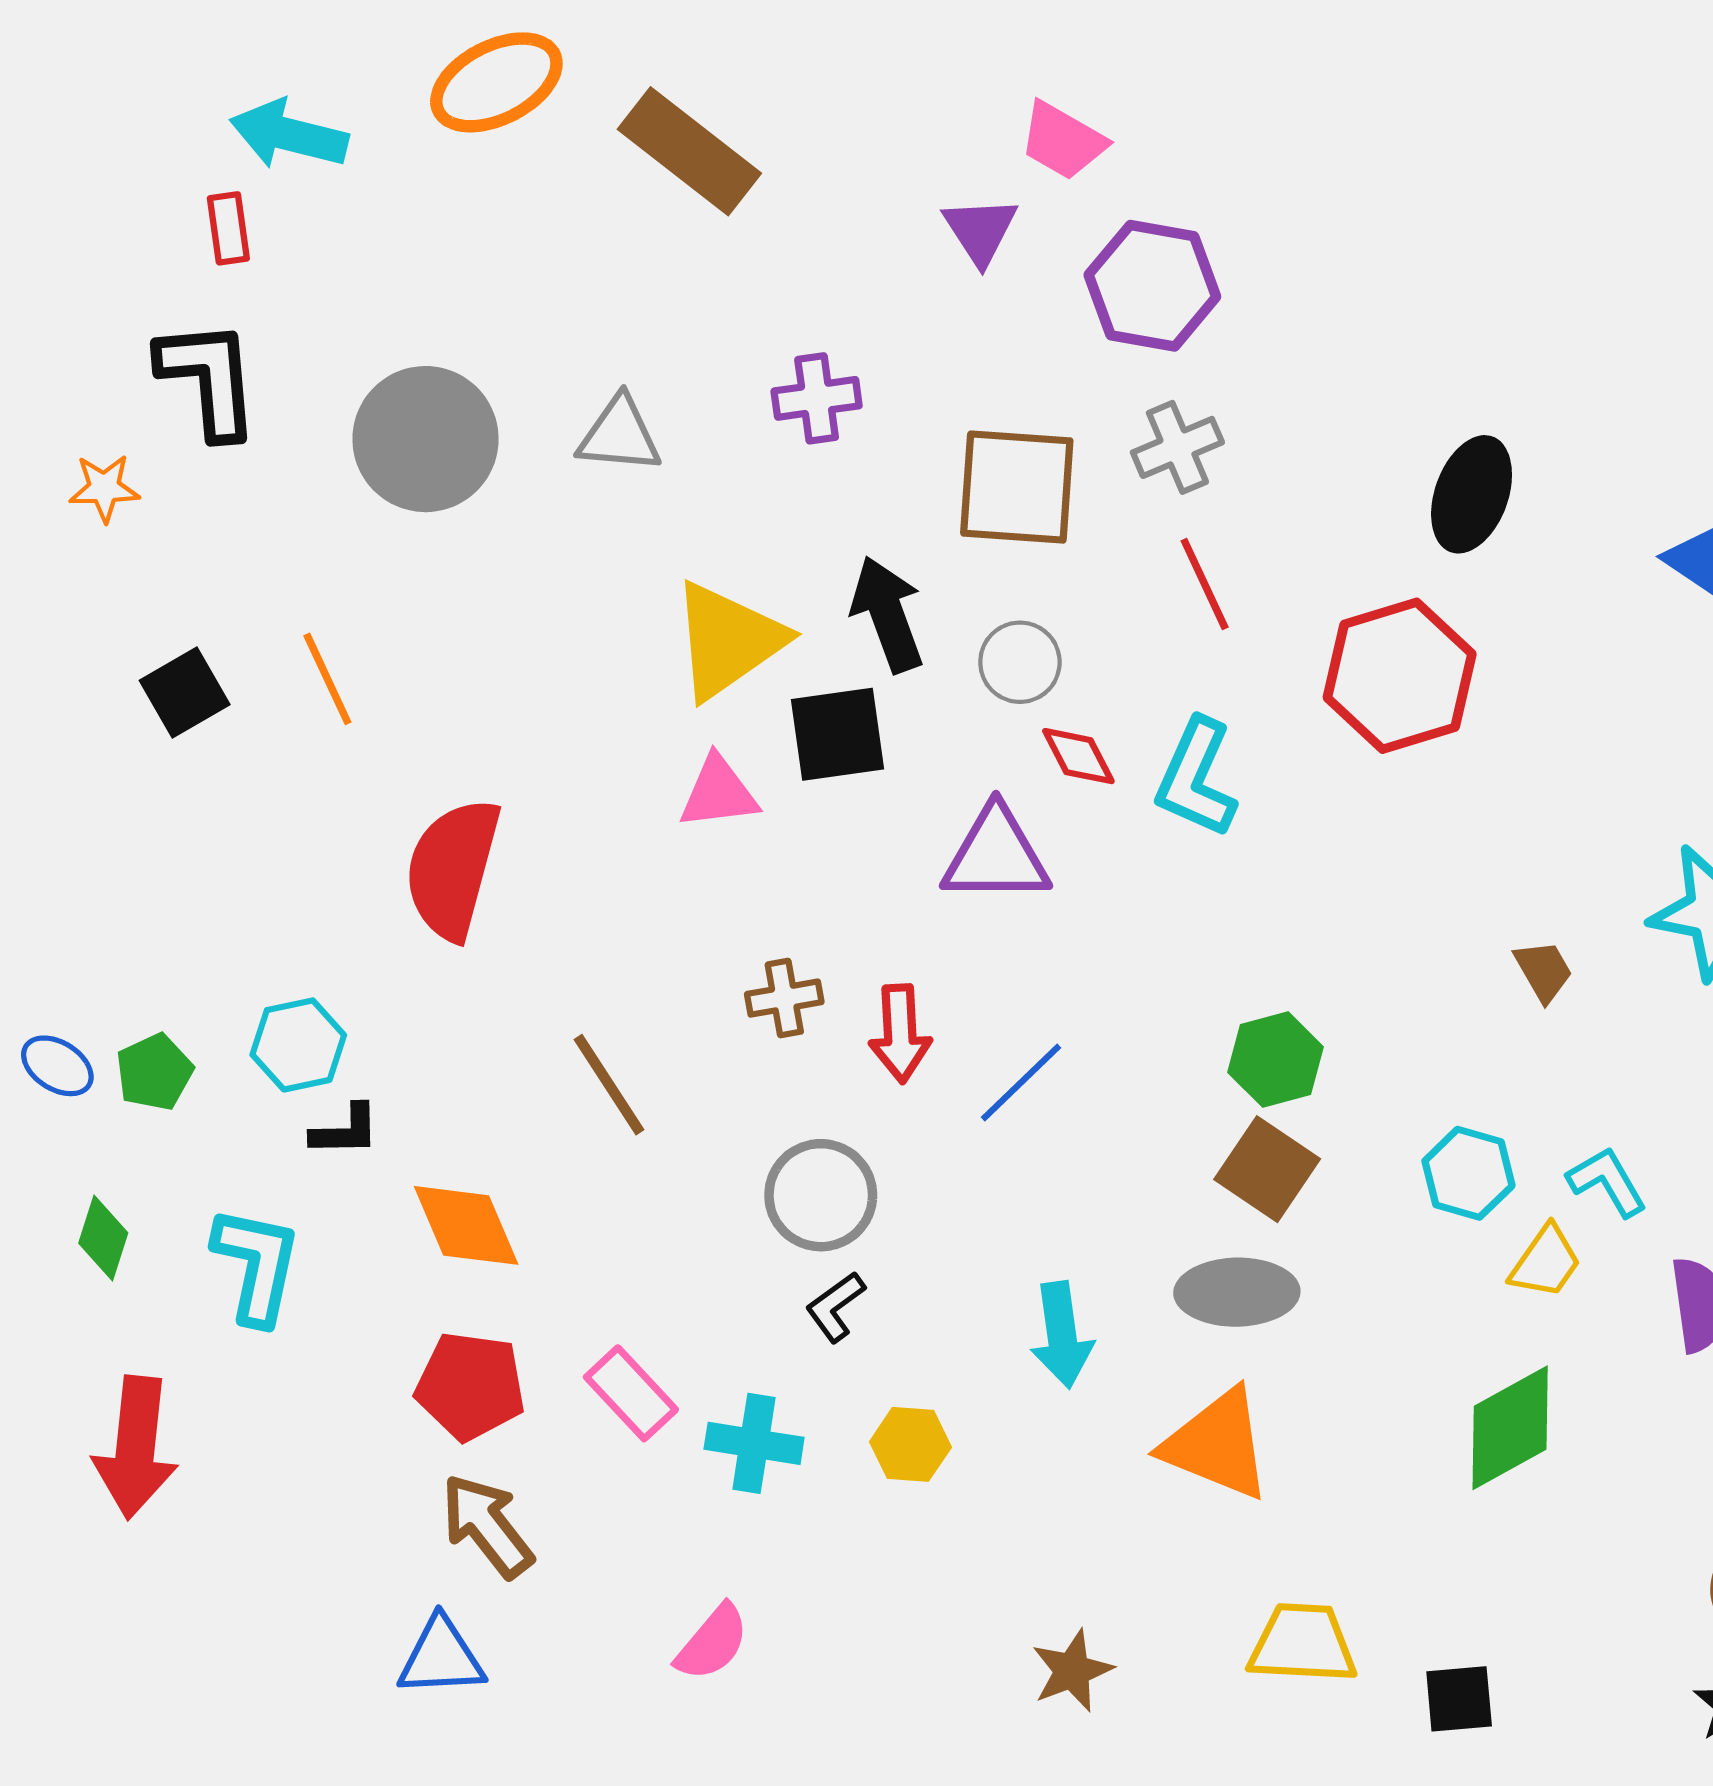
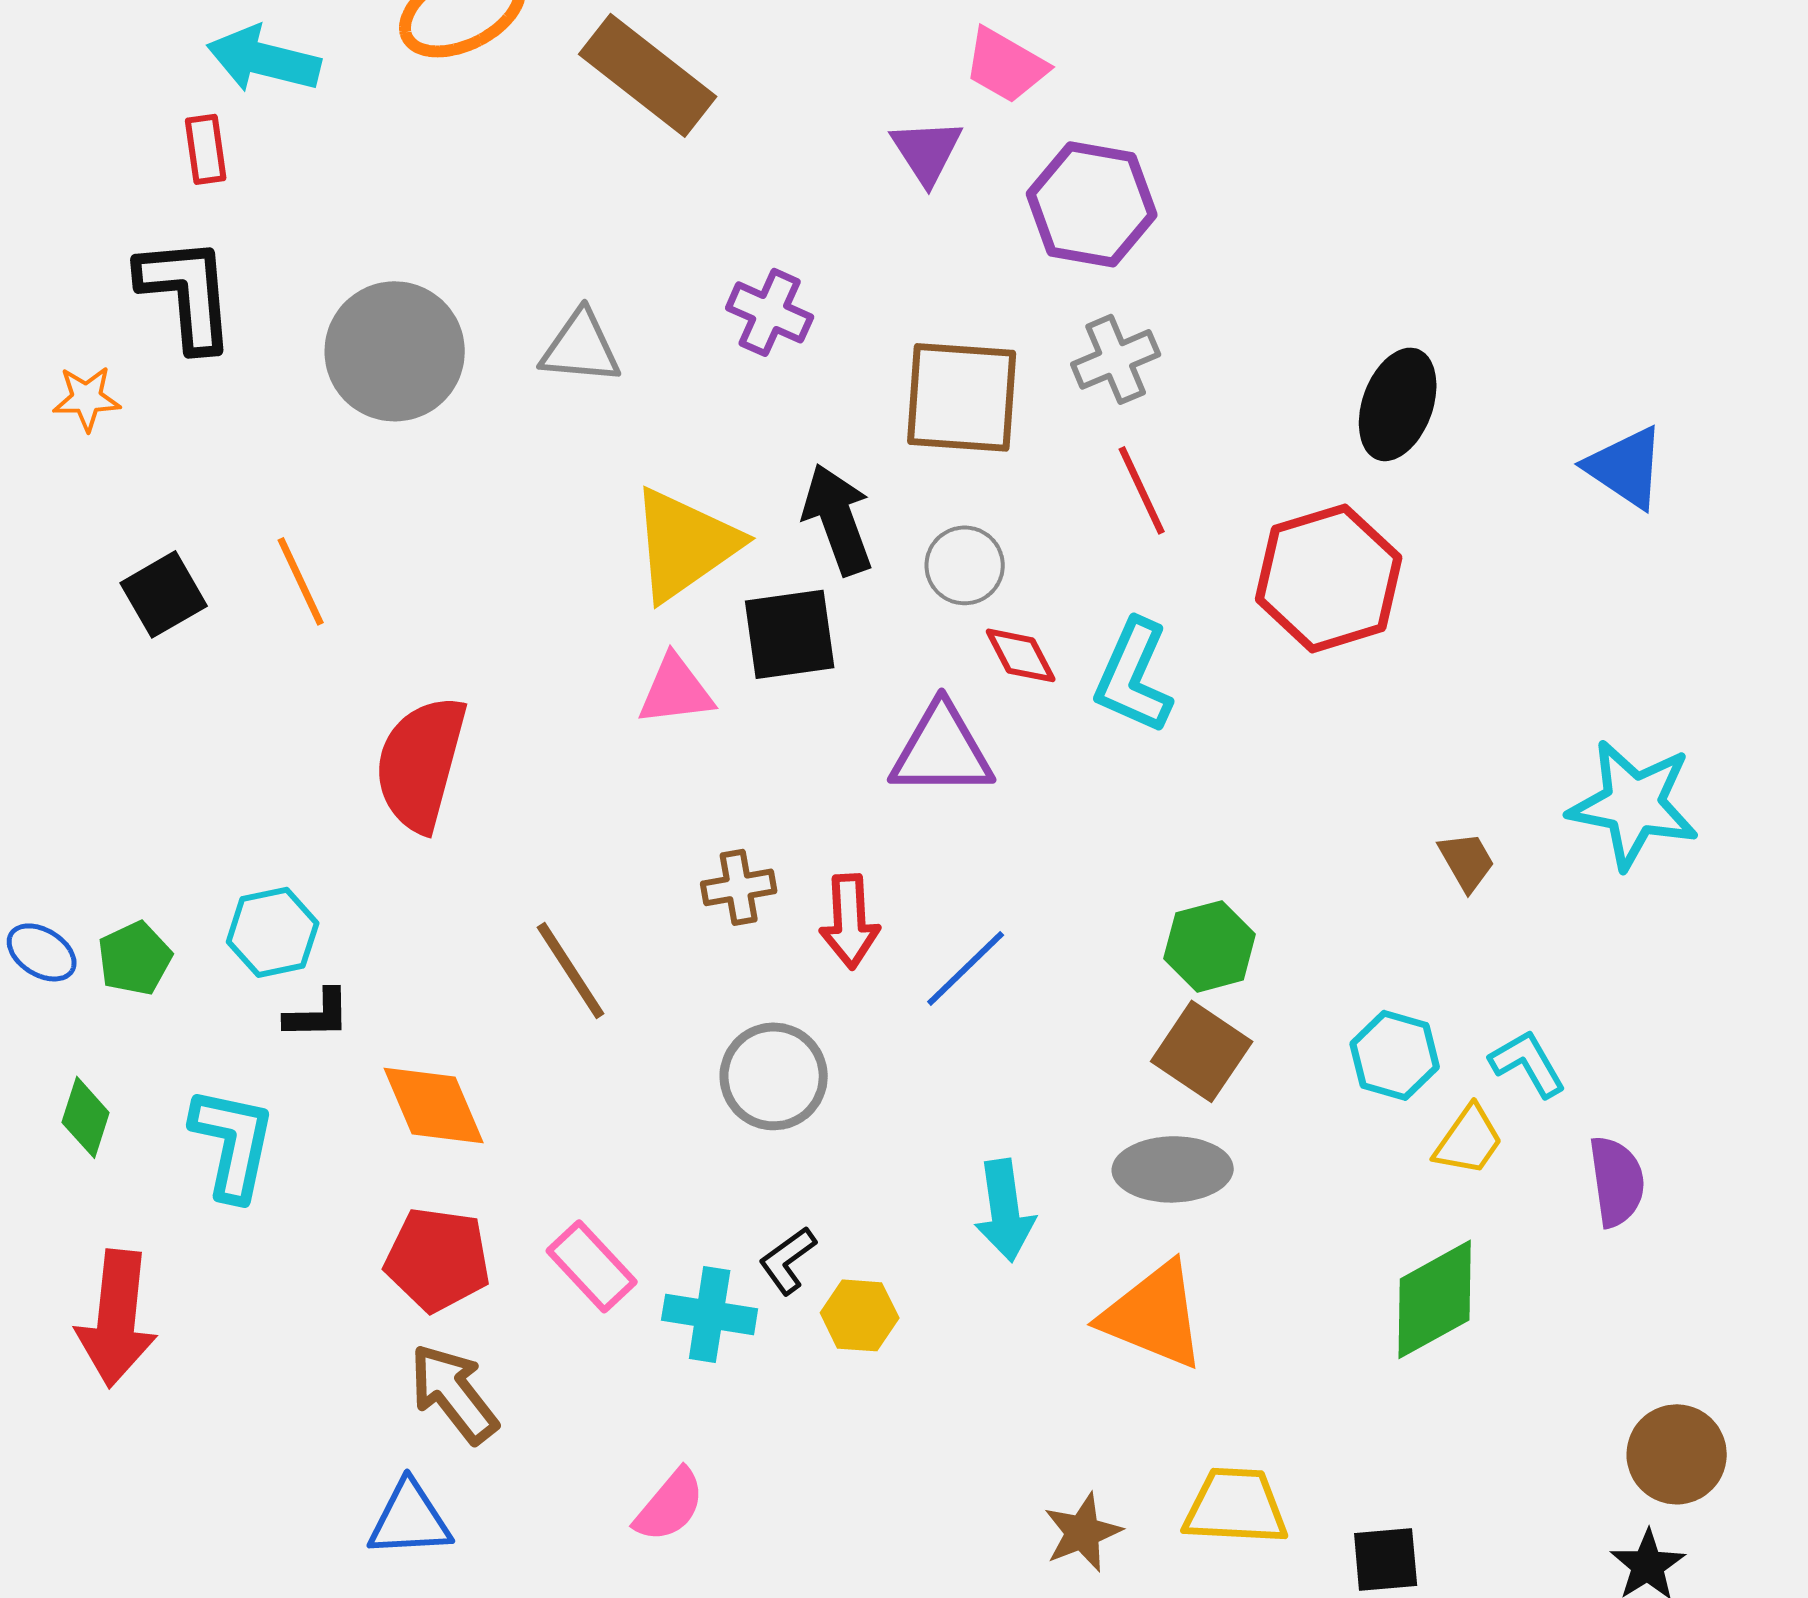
purple cross: (817, 398) -> (770, 312), turned 32
black L-shape: (835, 1307) -> (788, 1260), moved
brown star: (1072, 1671) -> (1083, 1532), moved

